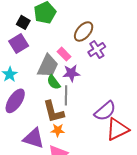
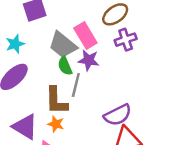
pink rectangle: (64, 54) -> (85, 36), size x1.5
gray trapezoid: (48, 66) -> (63, 45), turned 90

